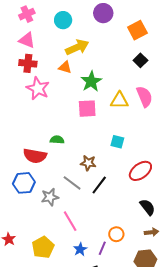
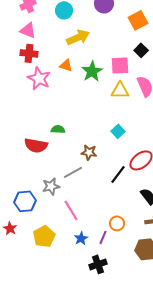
orange triangle: (65, 67) -> (66, 65), moved
pink square: (87, 109) -> (120, 65), moved
cyan square: (117, 142) -> (118, 131), turned 32
blue hexagon: (24, 183) -> (25, 201), moved
gray line: (72, 183) -> (73, 172), turned -66
black line: (99, 185) -> (118, 174), moved

